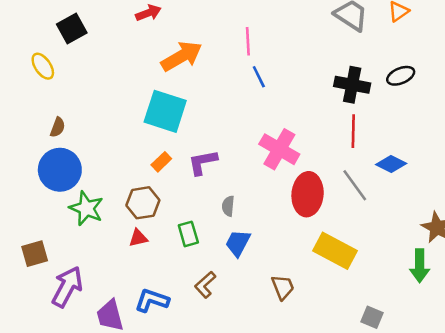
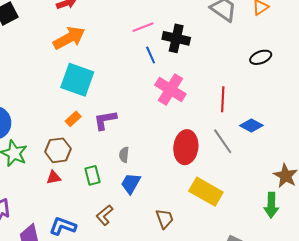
pink line: (248, 41) -> (143, 27), turned 70
orange arrow: (182, 56) -> (69, 38), moved
black cross: (352, 85) -> (176, 38), moved
pink cross: (279, 149) -> (170, 89), moved

